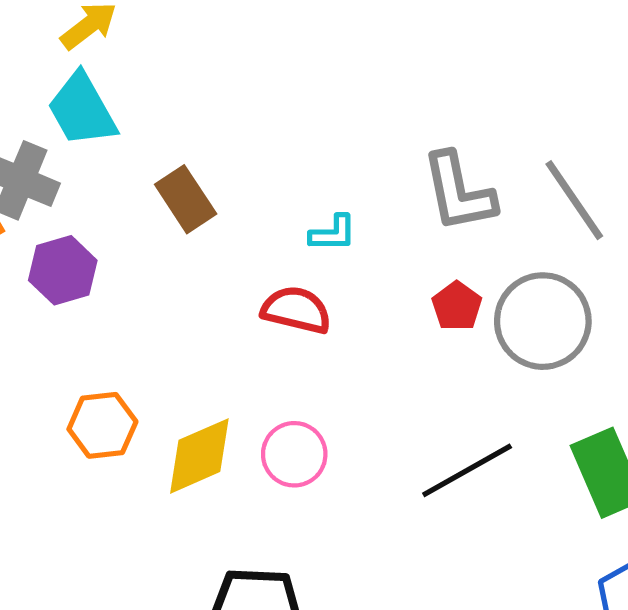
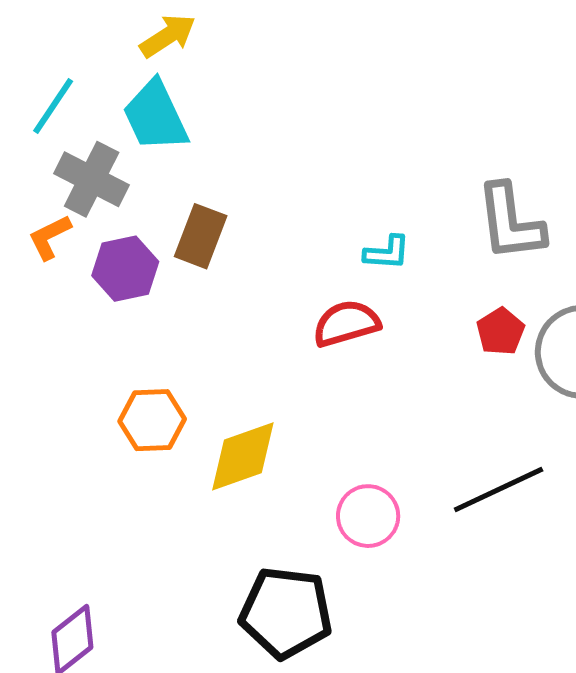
brown rectangle: (186, 199) -> (201, 236), moved, turned 50
red semicircle: (296, 310) -> (346, 323), turned -34
pink circle: (294, 454) -> (368, 516), moved

